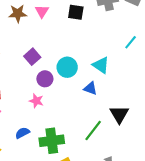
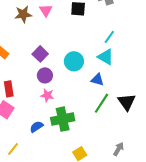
cyan line: (131, 42) -> (109, 37), moved
purple circle: (45, 79) -> (45, 75), moved
green line: (93, 131) -> (101, 103), moved
green cross: (52, 141) -> (63, 119), moved

